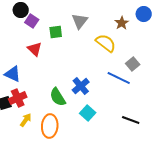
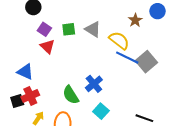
purple square: (32, 21) -> (44, 29), moved
gray triangle: (80, 21) -> (93, 29), moved, turned -36
gray square: (133, 64) -> (146, 62), size x1.5
blue line: (119, 78) -> (127, 58), moved

